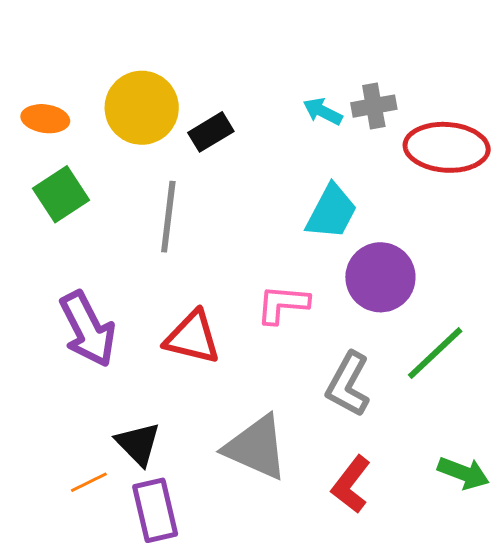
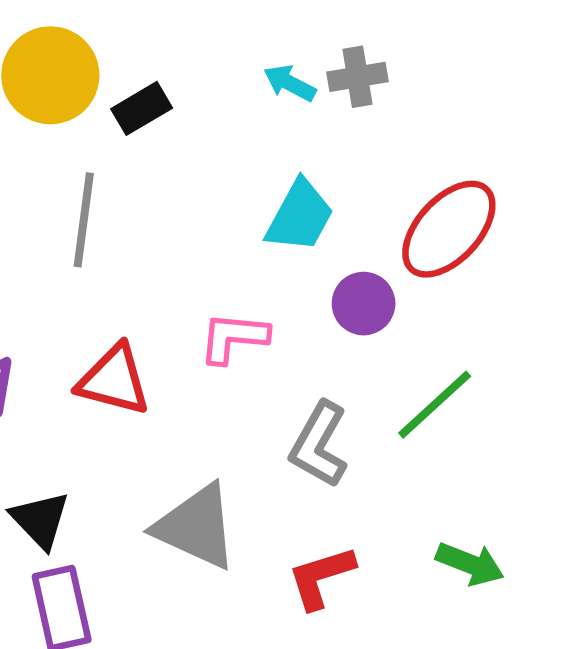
red ellipse: (447, 147) -> (449, 229), moved, turned -52
purple circle: (380, 277) -> (364, 304), size x0.7
red L-shape: (351, 484) -> (321, 577), turned 34

